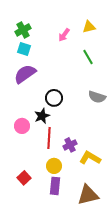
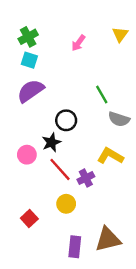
yellow triangle: (89, 27) -> (120, 34), moved, turned -40
green line: (88, 57) -> (102, 95), moved
red line: (49, 138) -> (60, 169), turned -45
yellow L-shape: (90, 158) -> (110, 156), moved
purple rectangle: (55, 186) -> (75, 247), moved

